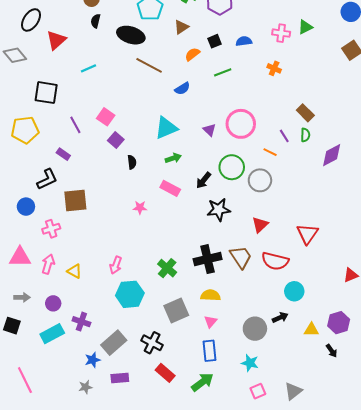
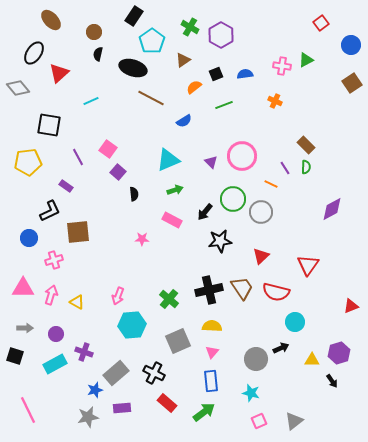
purple diamond: (332, 155) -> (332, 209), moved
gray star: (85, 387) -> (88, 417), size x1.5

